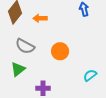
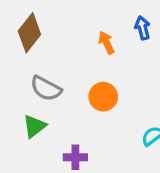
orange arrow: (40, 18) -> (106, 43), moved, turned 64

